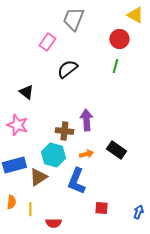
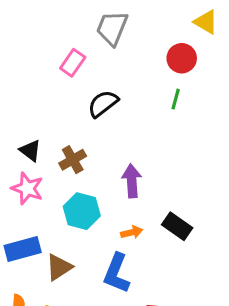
black triangle: (26, 92) -> (30, 151), moved
brown cross: (64, 131) -> (73, 160), moved, turned -36
cyan hexagon: (53, 155) -> (82, 211), moved

